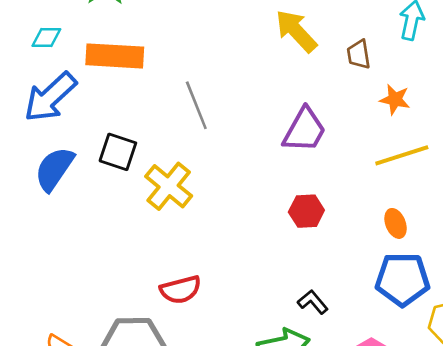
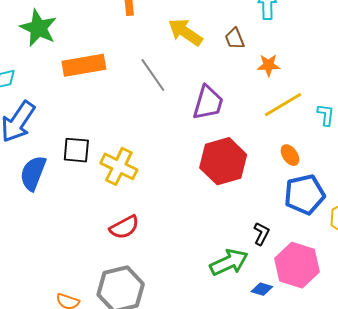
orange rectangle: (115, 56) -> (84, 65), moved
gray line: (196, 105) -> (153, 75), moved
red hexagon: (306, 211) -> (223, 161), size x1.8
red semicircle: (181, 290) -> (124, 227), moved
black L-shape: (313, 302) -> (261, 234), moved, turned 80

